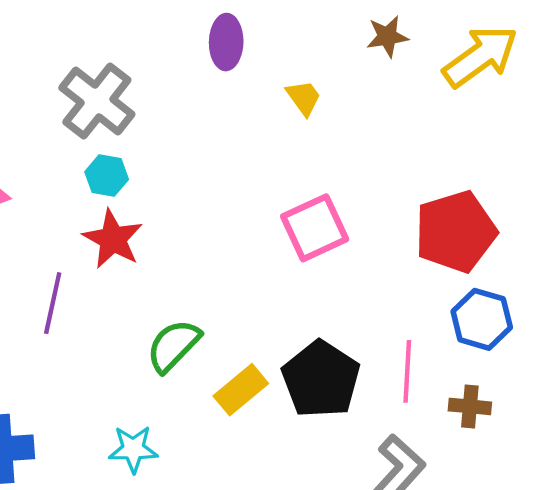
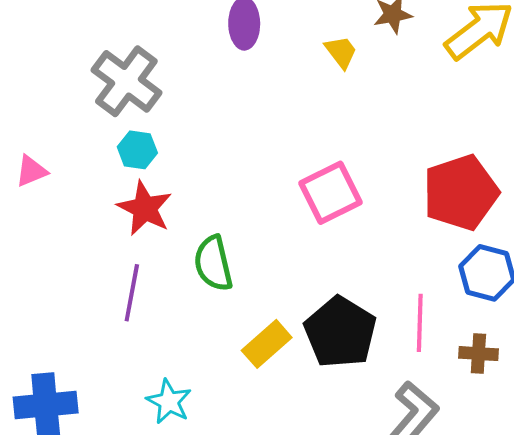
yellow trapezoid: (304, 98) -> (341, 52), moved
purple line: (53, 303) -> (132, 293), moved
green semicircle: (173, 346) -> (213, 263), moved, turned -56
cyan star: (133, 449) -> (169, 402), turned 30

